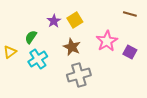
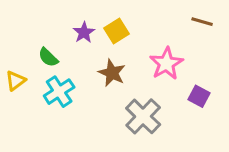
green semicircle: (31, 37) -> (48, 57), turned -80
purple square: (130, 52) -> (199, 96), moved
gray cross: (79, 75) -> (143, 116), moved, turned -30

